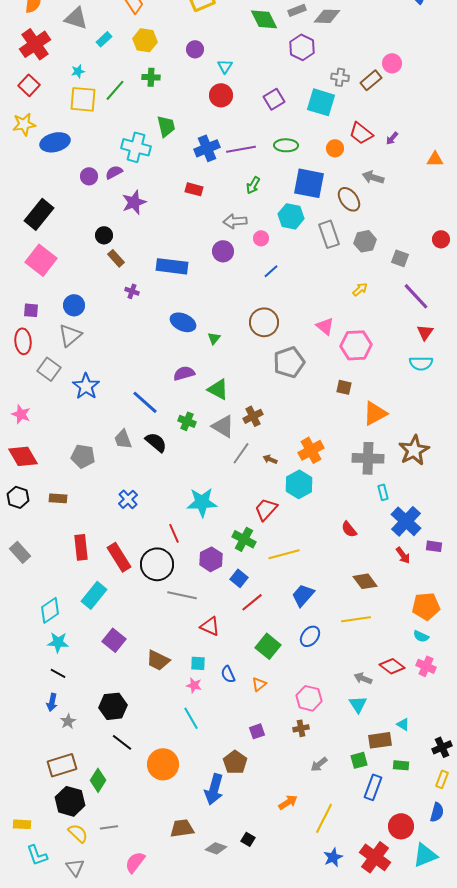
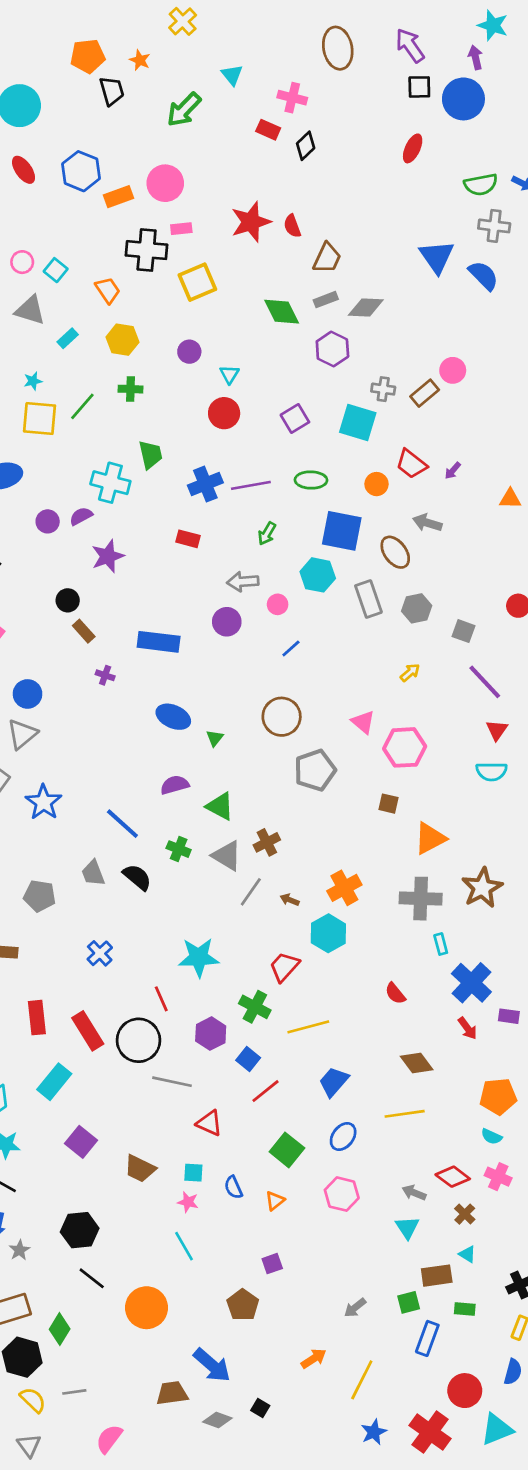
pink hexagon: (309, 698) -> (342, 1194), moved
brown cross: (301, 728) -> (465, 1214), moved, turned -35
blue arrow: (214, 789) -> (212, 1365), moved, turned -64

